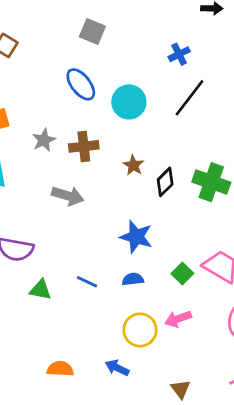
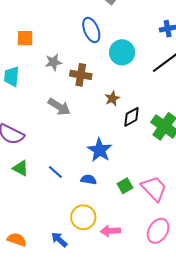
pink arrow: (178, 319) -> (110, 231), moved
orange semicircle: (60, 369) -> (17, 240), moved

